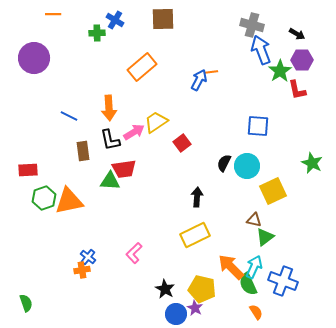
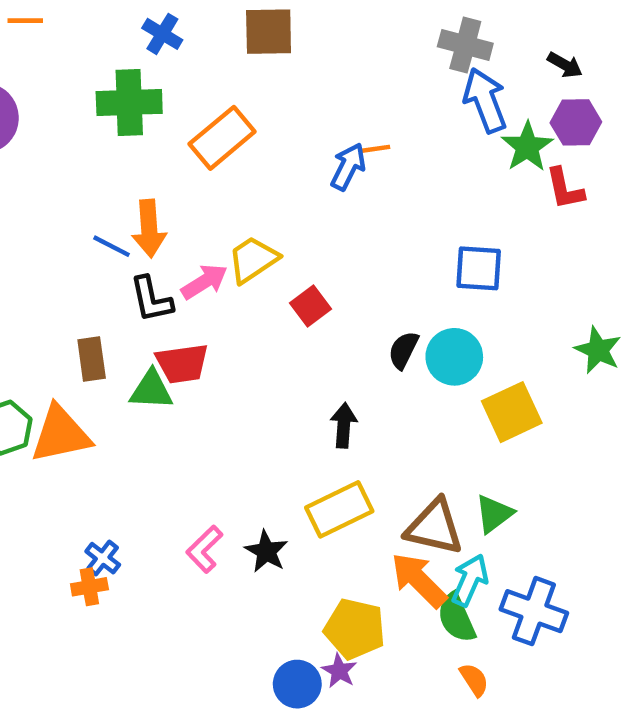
green cross: (97, 33) -> (129, 102), moved, size x1.8
blue line: (69, 116) -> (111, 246), moved
brown rectangle: (83, 151) -> (92, 359), moved
brown triangle: (254, 220) -> (434, 527), moved, size x1.8
black star: (165, 289) -> (266, 551), moved

